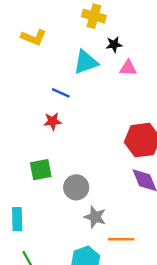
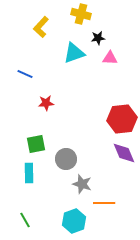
yellow L-shape: (34, 37) -> (41, 27), moved, turned 110
blue line: (61, 93) -> (25, 74), moved
cyan rectangle: (17, 219) -> (29, 173), moved

